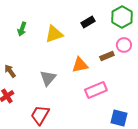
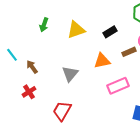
black rectangle: (88, 22) -> (110, 32), moved

